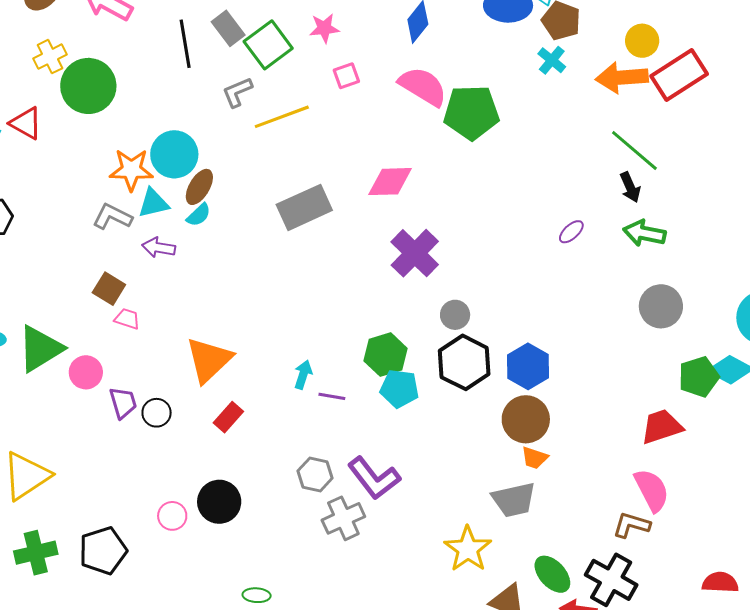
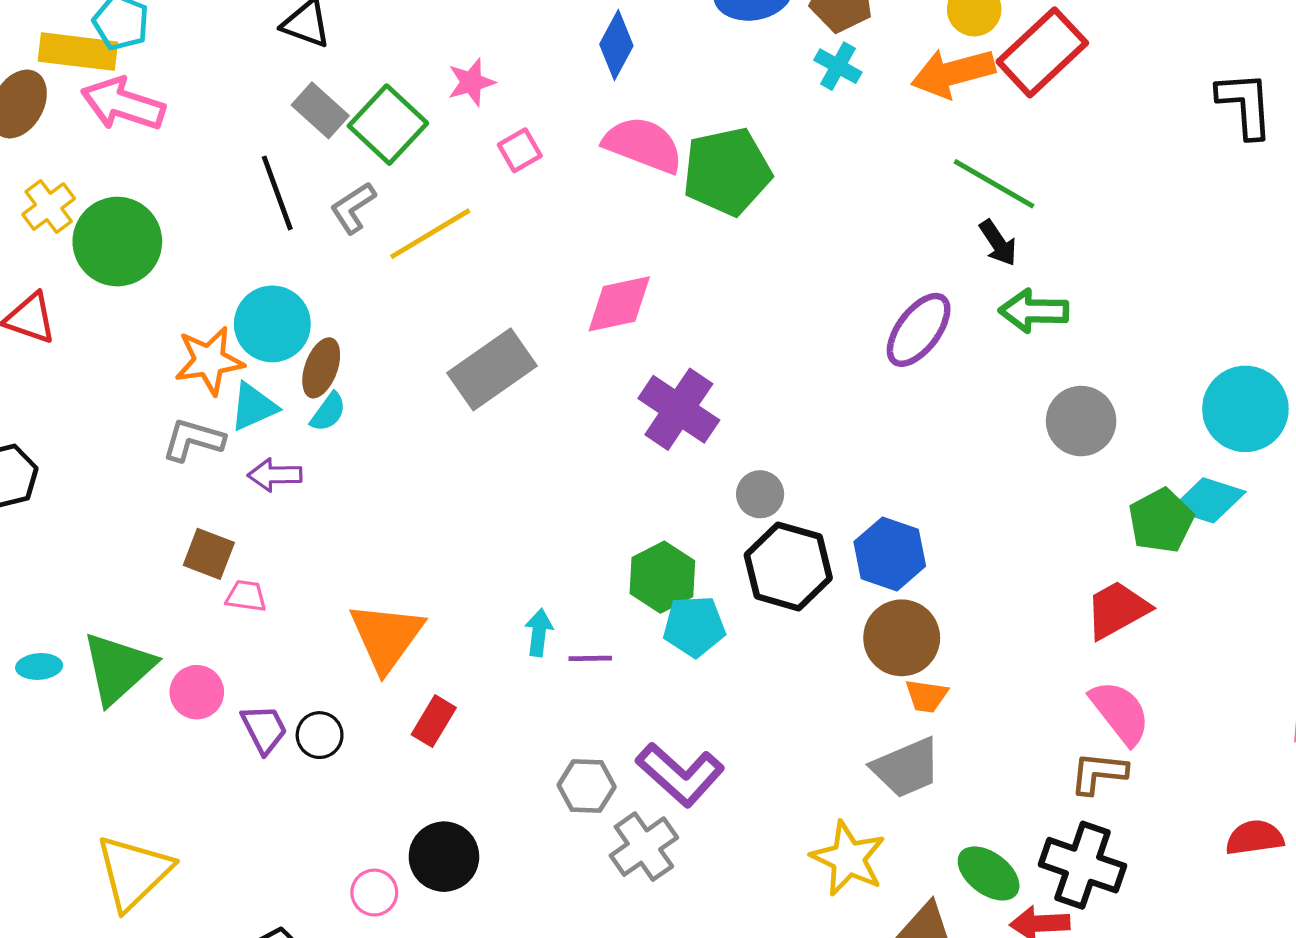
black line: (185, 44) -> (277, 193), moved
purple ellipse: (571, 232) -> (919, 330), size x1.8

